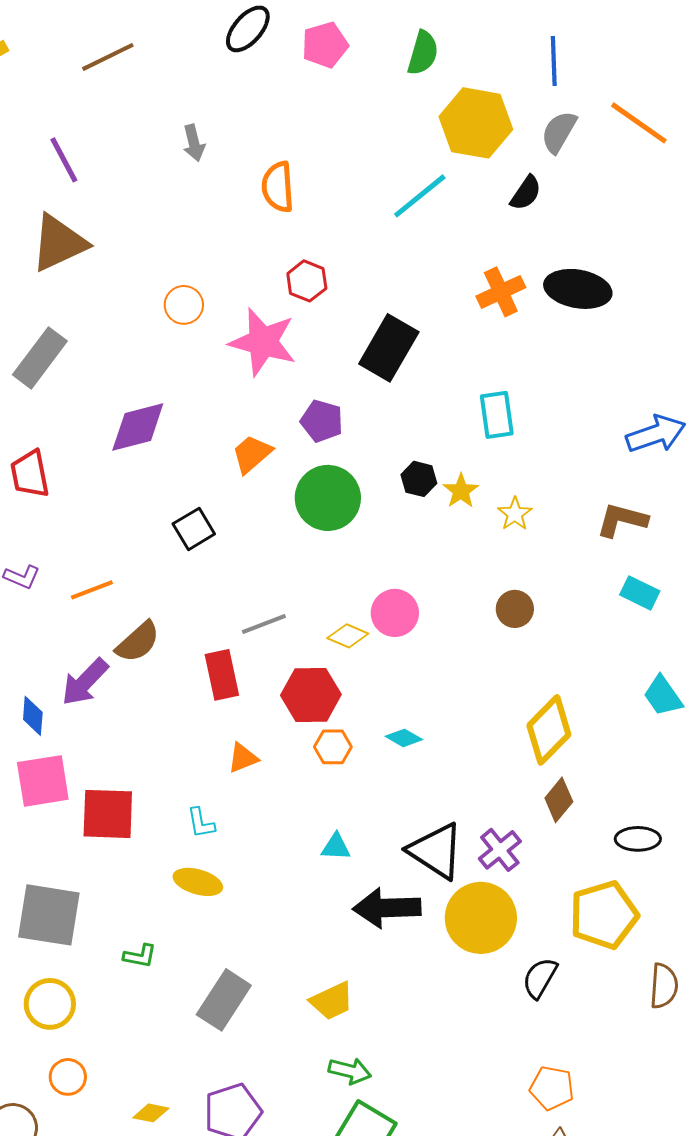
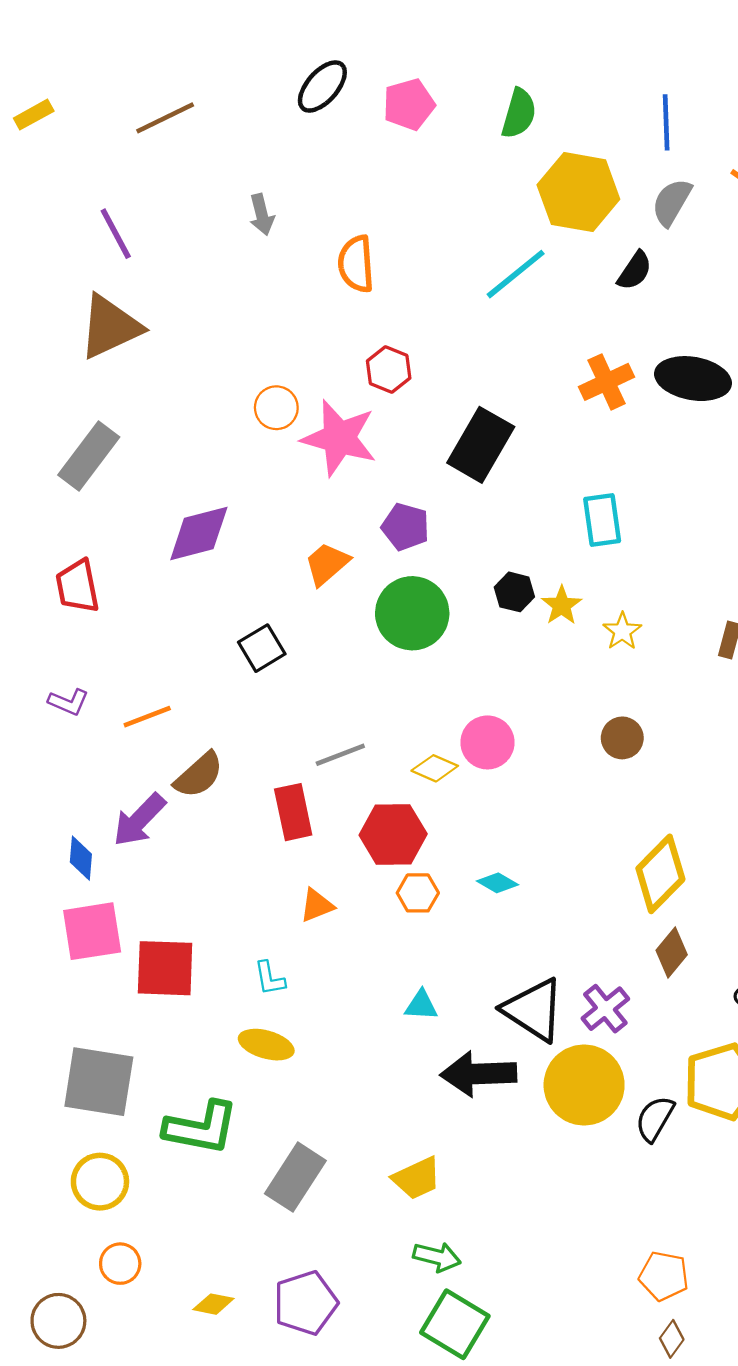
orange circle: (184, 305) -> (276, 408), moved
green L-shape: (140, 956) -> (201, 1128), size x2.0
black semicircle: (540, 978) -> (655, 1119), moved

